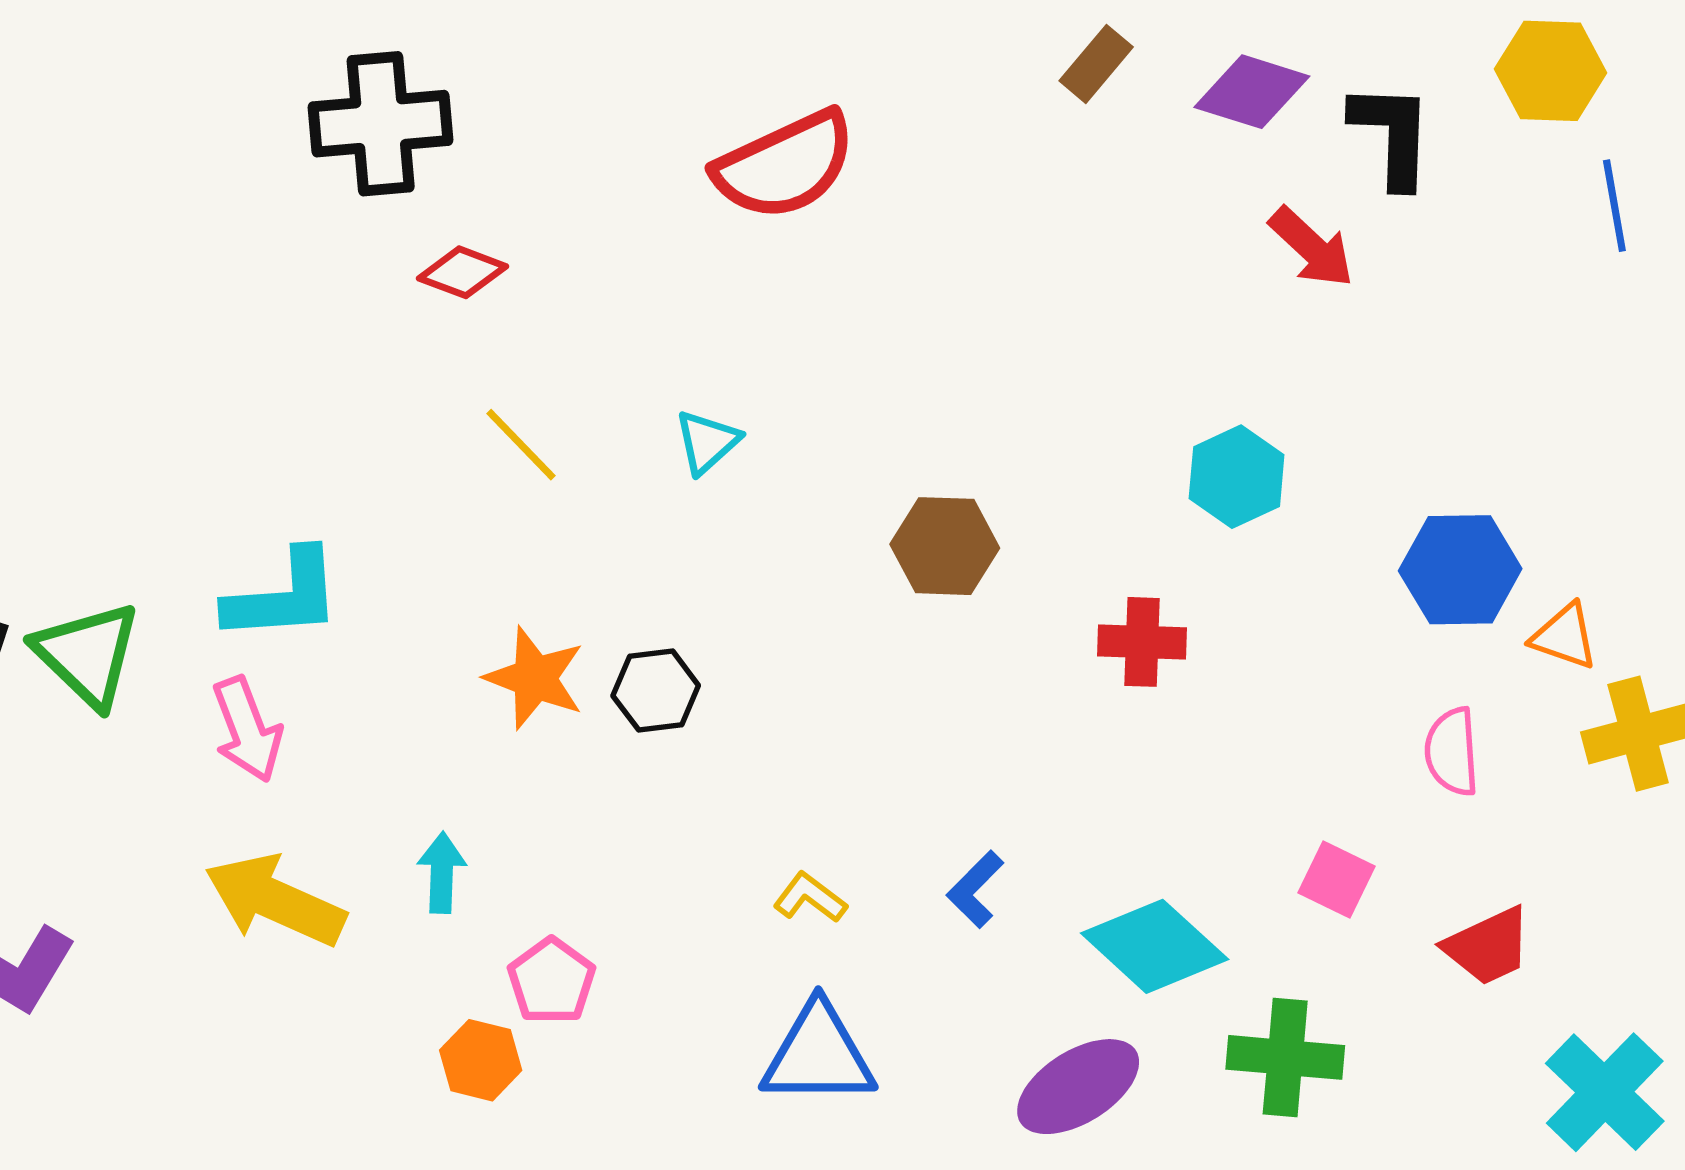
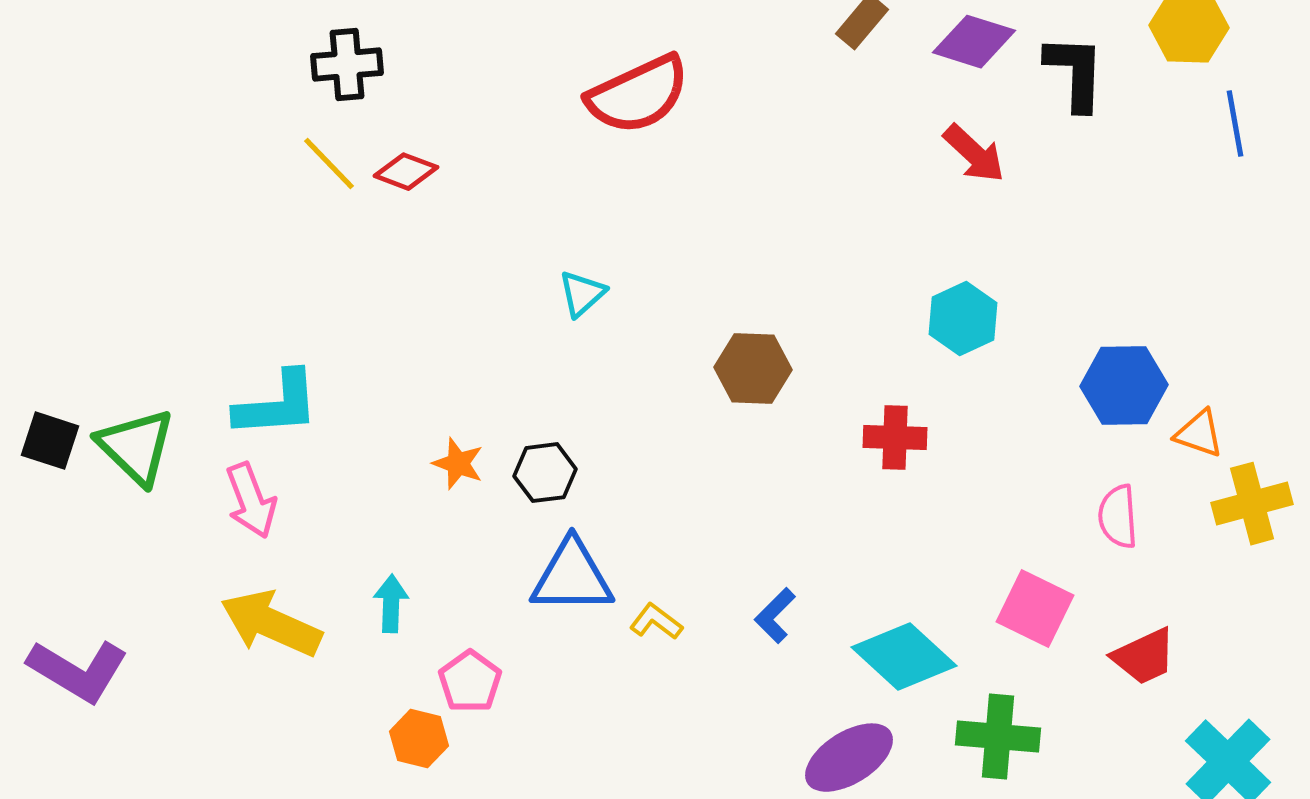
black cross: (381, 124) -> (347, 65), size x0.7
red arrow: (1312, 247) -> (974, 154), moved
yellow line: (521, 445) -> (329, 164), moved
orange star: (535, 678) -> (458, 464), size x0.7
pink square: (1337, 880) -> (1035, 609), size x1.4
blue triangle: (818, 1055) -> (572, 577), moved

